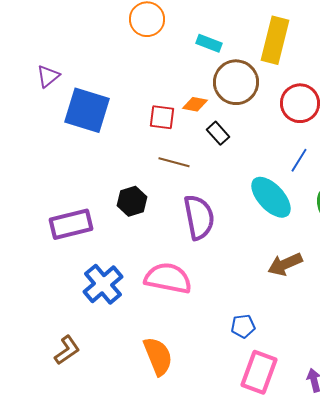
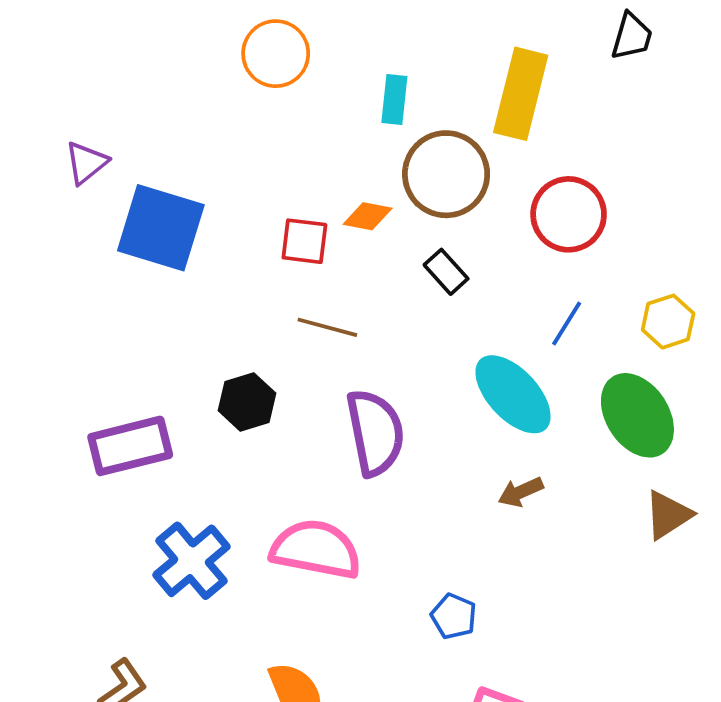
cyan rectangle: (209, 43) -> (394, 100), turned 75
black rectangle: (218, 133) -> (446, 272), moved
brown arrow: (285, 264) -> (521, 492), moved, size x0.7
blue pentagon: (243, 326) -> (454, 616), moved, turned 30

